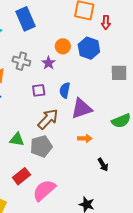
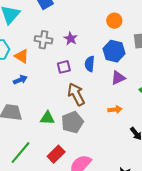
orange circle: (63, 46) -> (114, 21), moved
blue hexagon: (89, 48) -> (114, 51), moved
purple triangle: (82, 109) -> (118, 78), moved, size x0.7
brown arrow: (48, 119) -> (76, 94), turned -65

